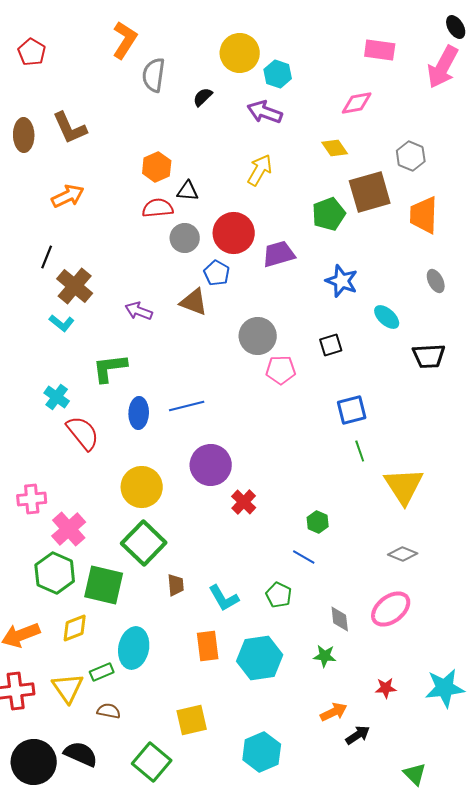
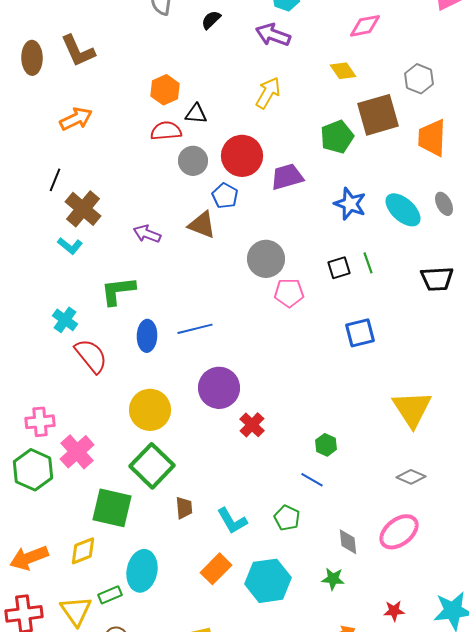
cyan ellipse: (387, 317) -> (403, 210), moved, size x1.4
green line: (360, 451) -> (368, 263), moved
green hexagon: (55, 573) -> (33, 470), moved
orange rectangle: (208, 646) -> (216, 569), turned 52

